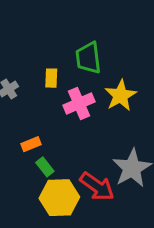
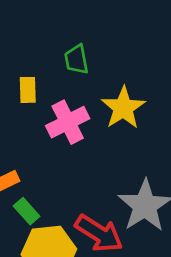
green trapezoid: (88, 58) -> (76, 59), size x0.7

